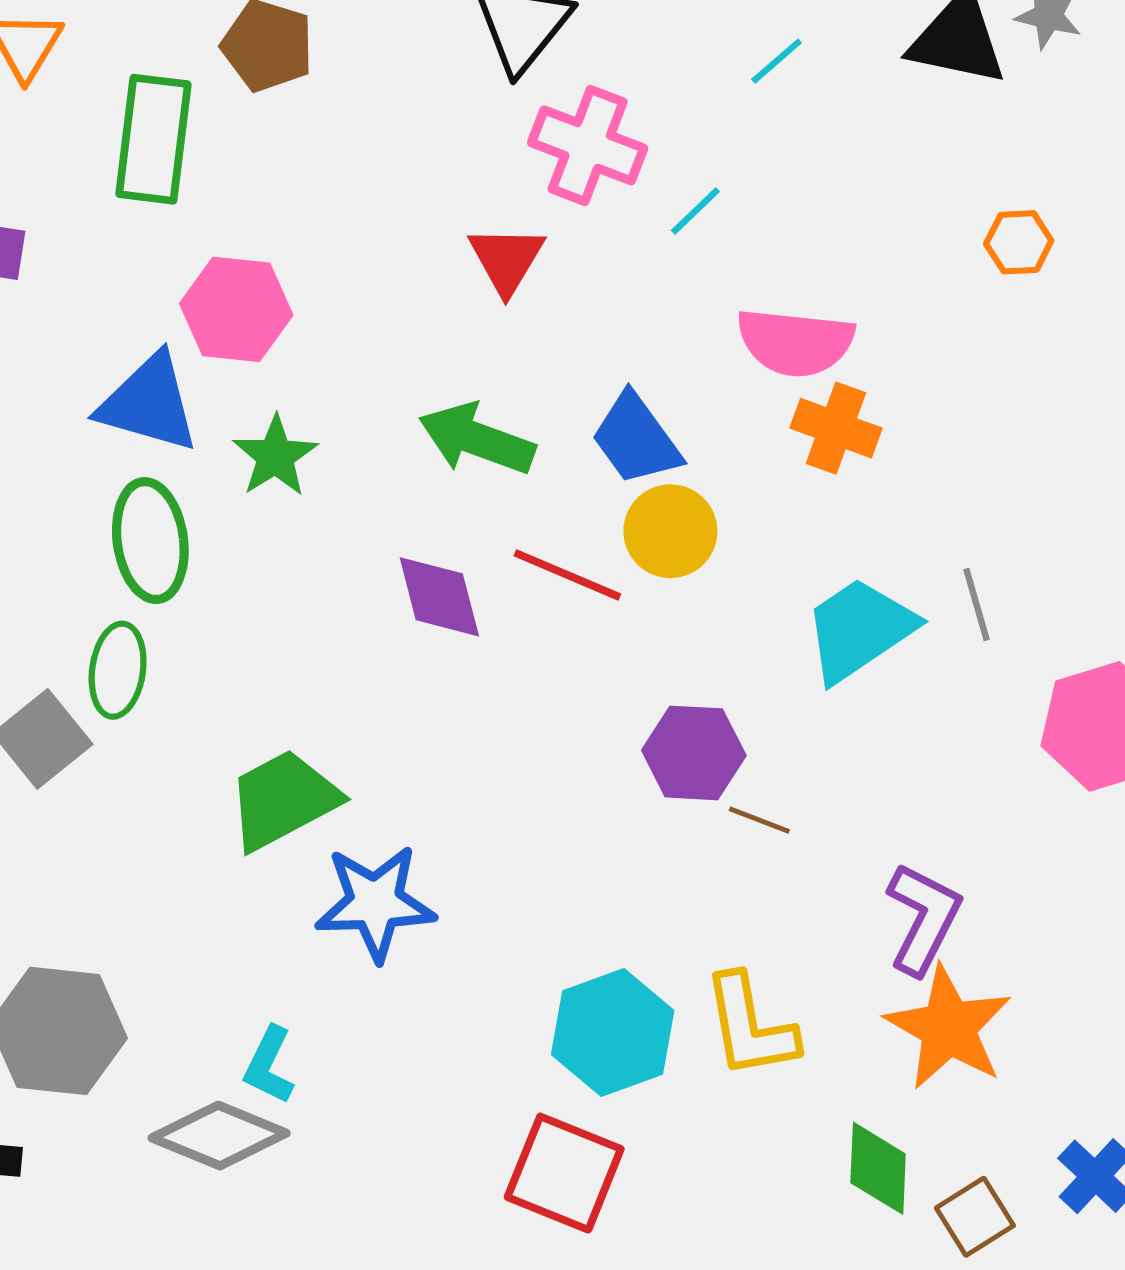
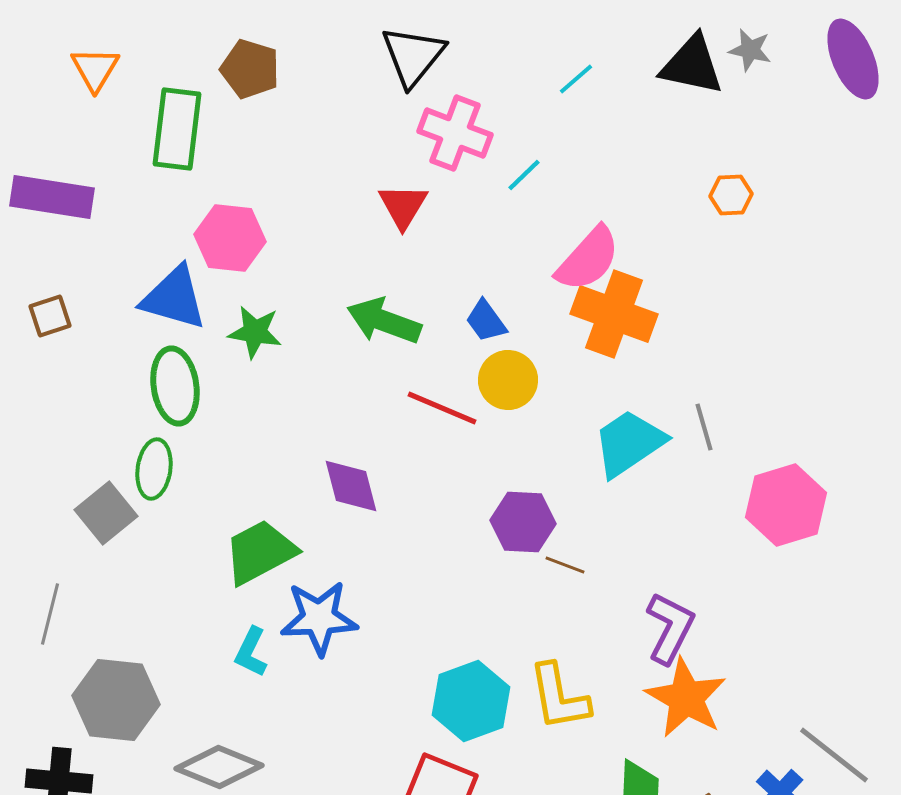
pink semicircle: (795, 342) -> (588, 259), turned -54
orange cross: (836, 428) -> (614, 314), size x1.5
blue trapezoid: (636, 439) -> (486, 321), size x0.7
green star: (275, 456) -> (255, 332), turned -30
purple diamond: (439, 597) -> (351, 486), moved
cyan L-shape: (269, 1065) -> (251, 652), moved

